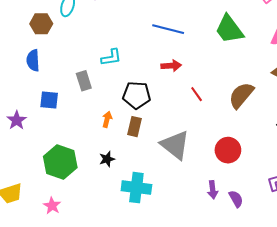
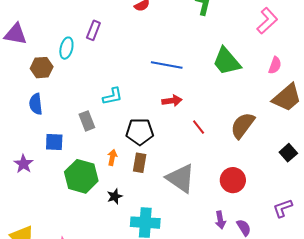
green hexagon: (60, 162) -> (81, 176), moved

